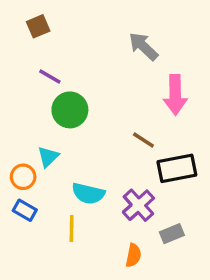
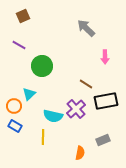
purple line: (50, 76) -> (19, 45), moved
pink arrow: (175, 95) -> (105, 57), size x0.6
purple cross: (138, 205) -> (76, 109), moved

